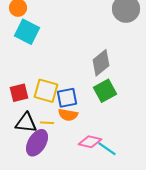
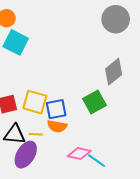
gray diamond: (101, 63) -> (114, 72), moved

